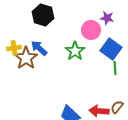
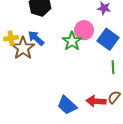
pink circle: (91, 30) -> (84, 30), moved
green line: (115, 68) -> (113, 67), moved

